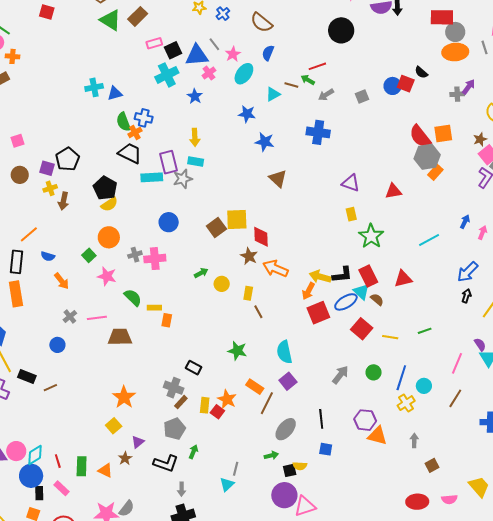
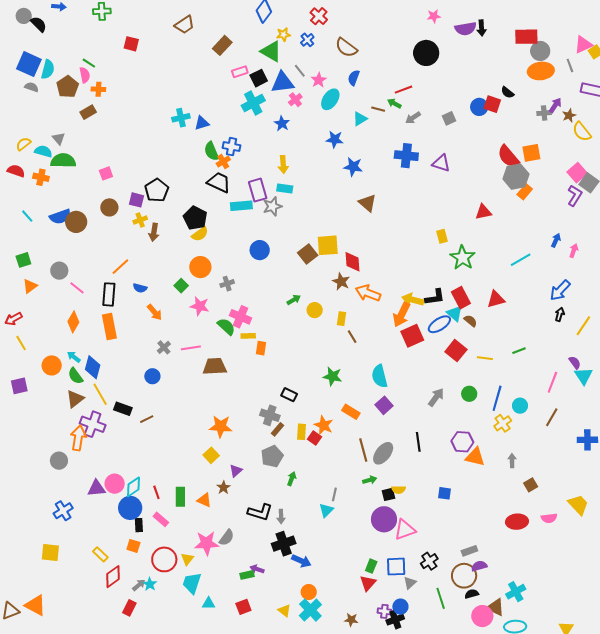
green triangle: (110, 20) -> (271, 51), moved
brown star: (480, 139) -> (569, 115), moved
purple triangle: (351, 183) -> (441, 163), moved
pink cross: (155, 259) -> (241, 317), moved, turned 30
orange arrow: (308, 291) -> (402, 315), size x1.4
orange star: (124, 397) -> (221, 426), turned -30
brown line: (267, 403) -> (363, 450), moved, turned -40
blue square: (326, 449) -> (444, 493), moved
black L-shape: (166, 463) -> (260, 512), moved

